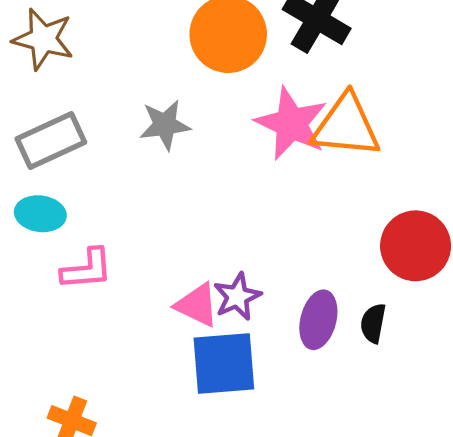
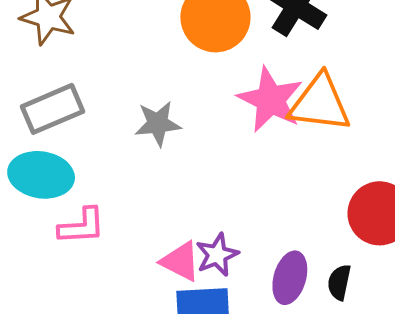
gray star: (165, 125) -> (158, 124), moved
cyan ellipse: (40, 214) -> (41, 175), size x1.4

